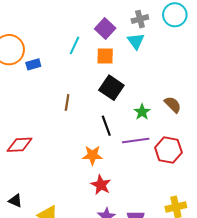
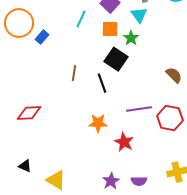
blue rectangle: (33, 64) -> (42, 37), turned -32
green star: (142, 112) -> (131, 38), moved
black line: (106, 126) -> (102, 83), moved
red star: (101, 185) -> (124, 142), moved

